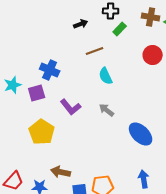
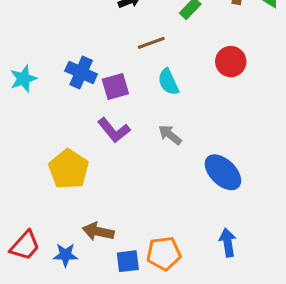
red circle: (153, 55) -> (231, 62), moved
cyan star: (13, 85) -> (23, 79), moved
purple square: (37, 93) -> (115, 87), moved

